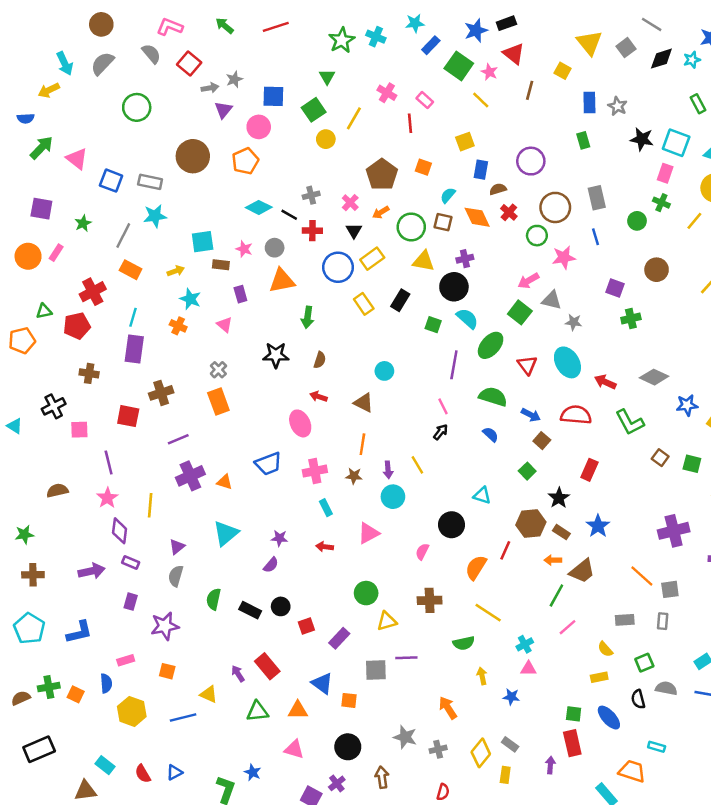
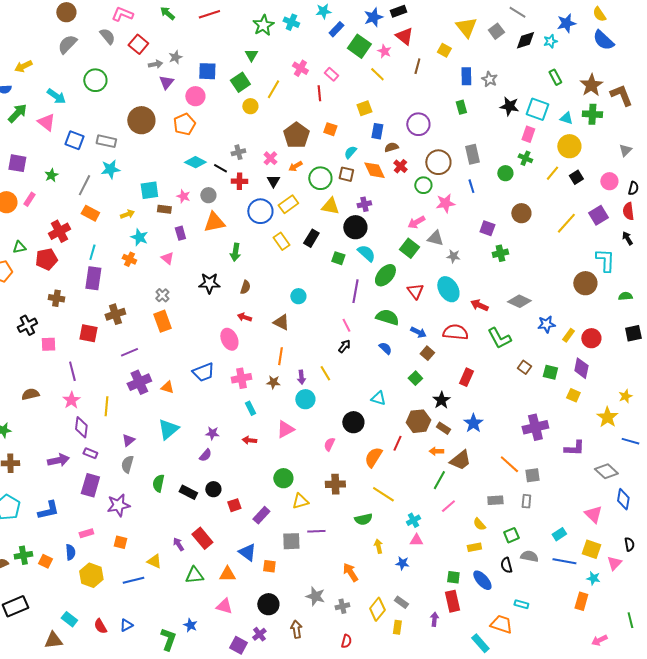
cyan arrow: (65, 63) -> (56, 96), moved, turned -30
purple rectangle: (131, 602) -> (90, 485), size x1.6

